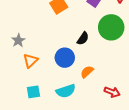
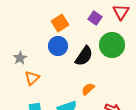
black semicircle: (83, 38) -> (84, 56), size x1.5
blue circle: (65, 58) -> (58, 46), moved

